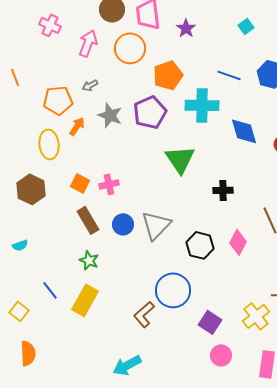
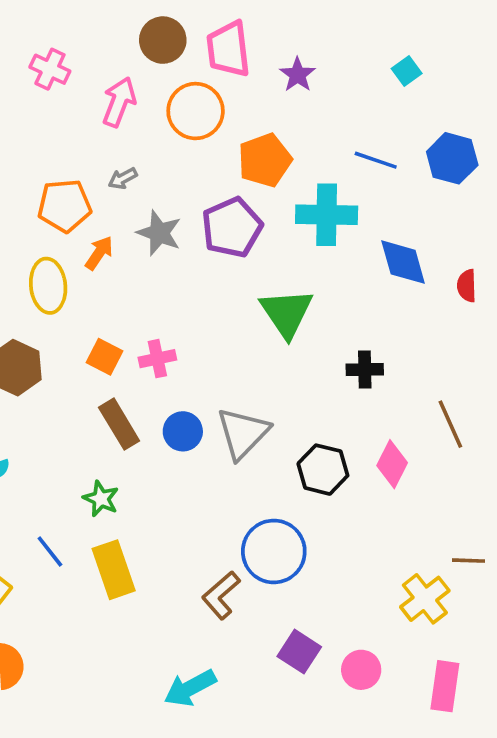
green star: (89, 260) -> (101, 499), moved
yellow rectangle: (85, 300) -> (114, 570), turned -48
purple square: (210, 322) -> (299, 652), moved

